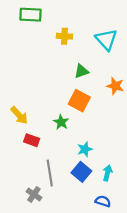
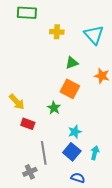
gray cross: (34, 194) -> (30, 172), turned 32
blue semicircle: (103, 201) -> (78, 178), moved

